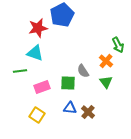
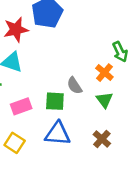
blue triangle: (70, 108) -> (58, 134), size x1.5
brown cross: (88, 112) -> (102, 139), moved

